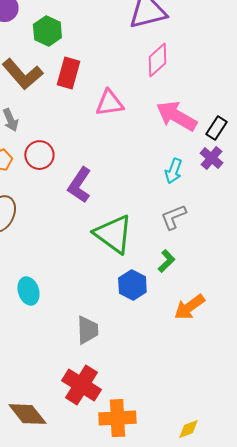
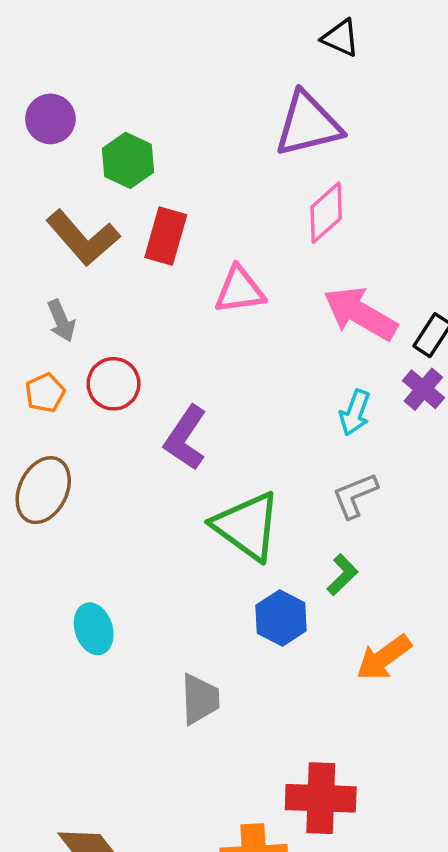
red cross: (81, 385) -> (321, 798), moved, turned -30

